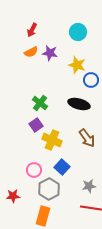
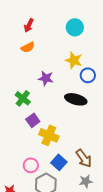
purple star: (50, 53) -> (46, 78), moved
green cross: (40, 103) -> (23, 98), moved
brown arrow: (87, 138) -> (84, 158), moved

